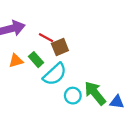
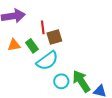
red line: (46, 38) -> (43, 27), turned 48

